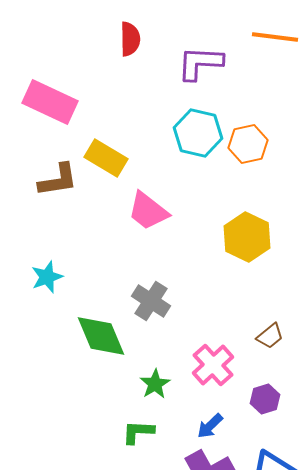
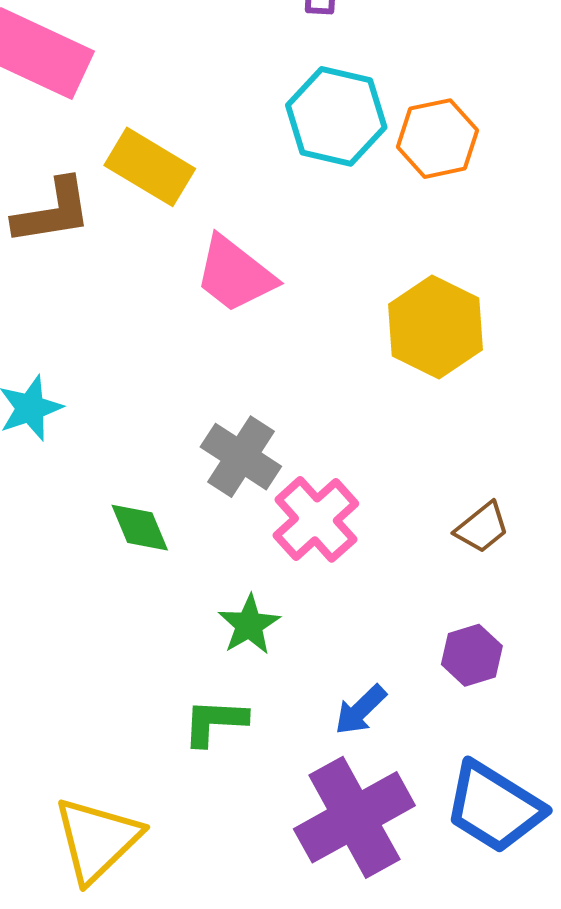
green diamond: (101, 336) -> (140, 528), size x0.6
pink cross: (213, 365) -> (316, 519), moved

